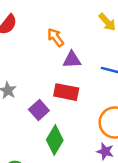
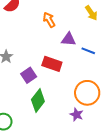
purple triangle: (72, 60) -> (69, 39), moved

